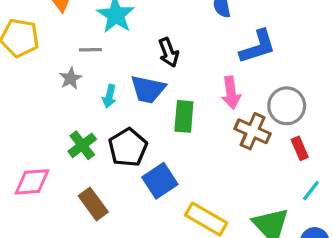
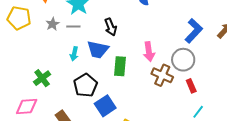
blue L-shape: (258, 47) -> (194, 31), moved, turned -30
gray line: (90, 50) -> (73, 26), moved
gray star: (71, 78) -> (53, 24), moved
green cross: (82, 145) -> (42, 78), moved

